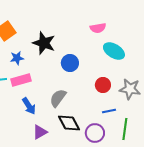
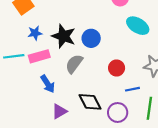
black star: (44, 43) -> (64, 36), moved
red circle: (103, 85) -> (117, 68), moved
gray semicircle: (58, 98) -> (74, 64), moved

